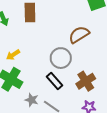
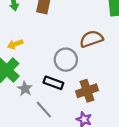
black rectangle: (54, 81) -> (53, 83), turned -42
gray star: (32, 100) -> (25, 89), moved

